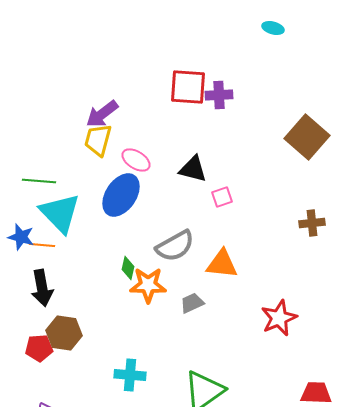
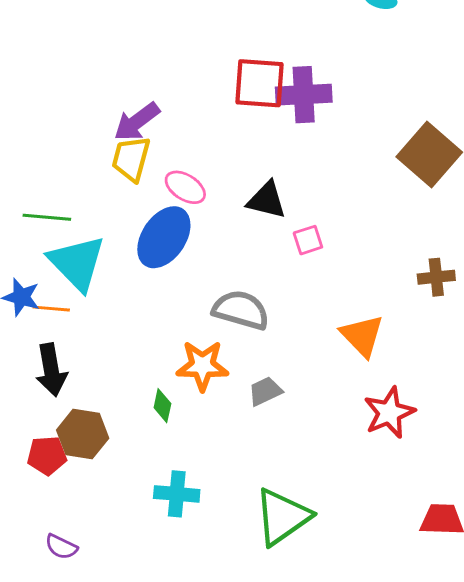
purple cross: (219, 95) -> (304, 95), size x1.4
gray semicircle: (175, 246) -> (241, 310), turned -135
orange triangle: (222, 264) -> (362, 336), moved, turned 40
green diamond: (128, 268) -> (162, 406), moved

